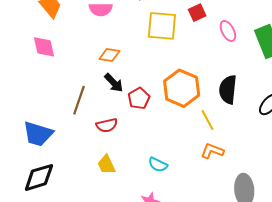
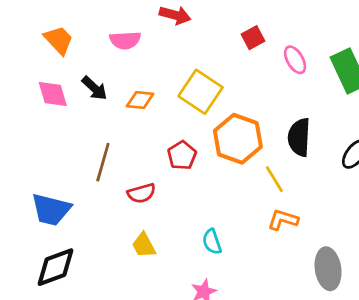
yellow square: (162, 26) -> (201, 92), moved, turned 32
black arrow: (114, 83) -> (94, 88), moved
cyan semicircle: (158, 165) -> (212, 242), turned 48

